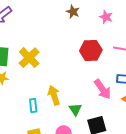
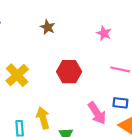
brown star: (73, 12) -> (48, 27), moved
red hexagon: (91, 50) -> (69, 72), moved

